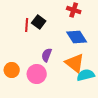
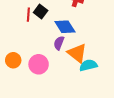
blue diamond: (77, 37) -> (65, 27), moved
purple semicircle: (47, 55) -> (59, 43), moved

